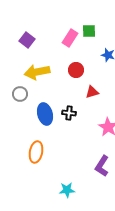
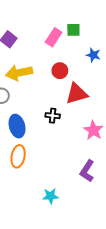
red triangle: (92, 92) -> (77, 94), size x1.6
blue ellipse: (45, 114) -> (17, 126), moved

